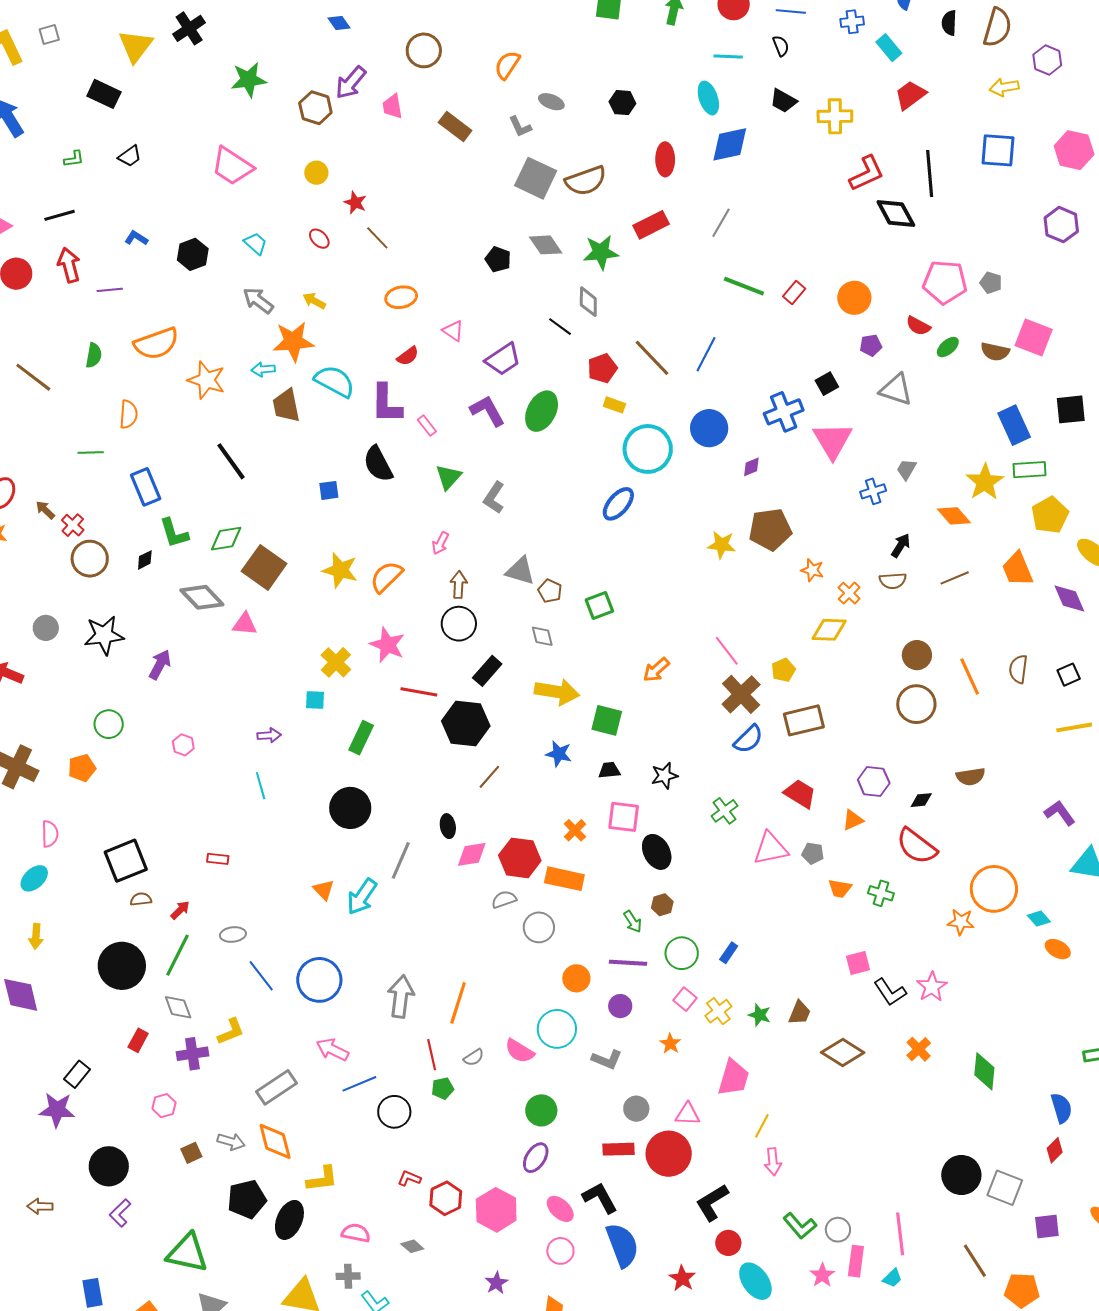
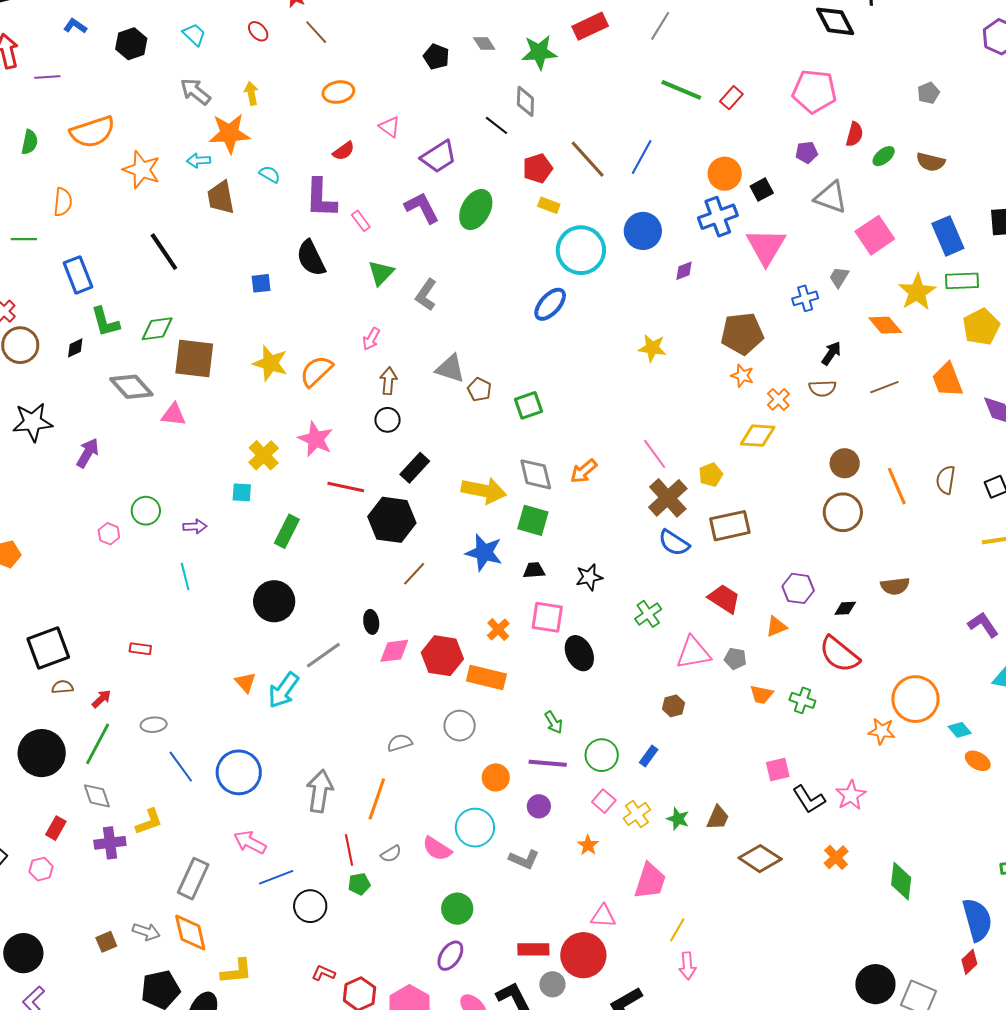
gray diamond: (546, 245) -> (484, 44), size x0.7
pink pentagon: (945, 282) -> (814, 91), moved
gray pentagon: (991, 283) -> (928, 93), turned 30
orange circle: (854, 298) -> (725, 174), moved
yellow arrow: (314, 301) -> (251, 93), turned 50
red semicircle: (918, 326) -> (855, 134), turned -105
pink square: (1034, 337) -> (875, 235), moved, turned 33
cyan semicircle: (335, 381) -> (270, 174), size x0.5
brown pentagon: (770, 529) -> (742, 334), moved
brown square: (264, 567) -> (194, 359), turned -30
black circle: (459, 624) -> (388, 420), size x0.7
gray diamond: (542, 636) -> (536, 474), moved, size x1.5
green circle: (109, 724) -> (146, 511), moved
blue semicircle: (748, 739) -> (674, 543), turned 76
blue star: (559, 754) -> (484, 553), size x1.4
gray line: (401, 860) -> (323, 655), turned 30
gray semicircle: (504, 899) -> (400, 743), moved
brown hexagon: (662, 905) -> (674, 706), moved
gray rectangle: (276, 1087) -> (193, 879), turned -33
pink hexagon: (164, 1106) -> (41, 869), moved
blue semicircle: (1061, 1108) -> (977, 920), size x1.4
gray circle: (636, 1109) -> (552, 984), moved

